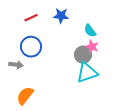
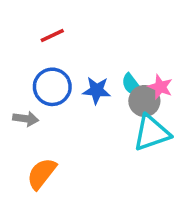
blue star: (61, 16) -> (97, 90), moved
cyan semicircle: (90, 31) -> (132, 85), moved

